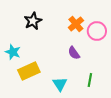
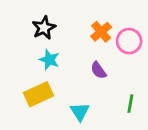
cyan star: (13, 52) -> (49, 60), moved
green line: (90, 80) -> (130, 104), moved

